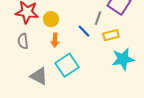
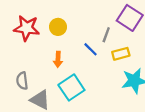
yellow circle: (51, 19) -> (58, 27), moved
gray semicircle: (23, 41) -> (22, 81), moved

